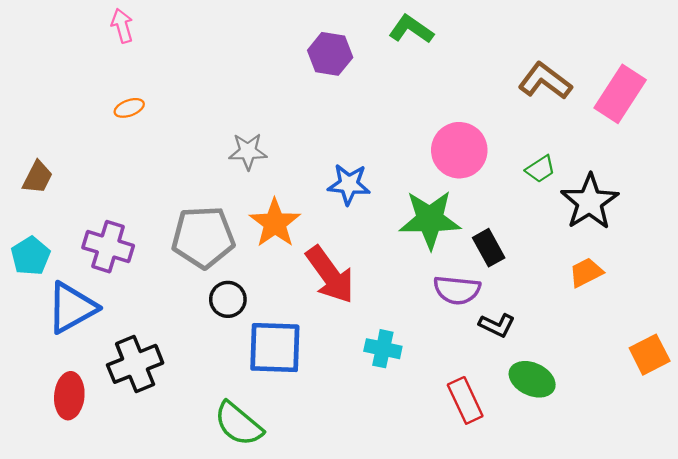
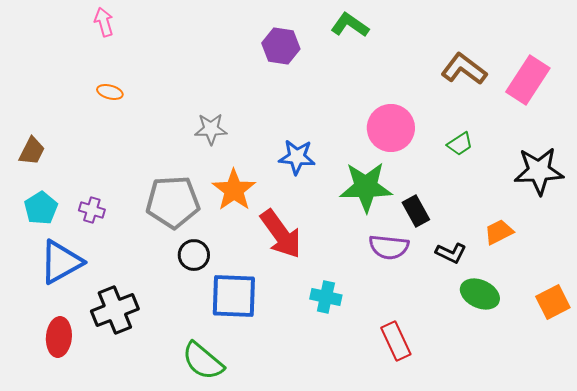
orange ellipse: (129, 108) -> (110, 92), turned 35
black star: (590, 202) -> (539, 171), moved, turned 30
purple cross: (108, 247) -> (92, 210), size x0.6
cyan pentagon: (31, 256) -> (41, 208), moved
black L-shape: (497, 325) -> (451, 253), moved
green ellipse: (532, 379) -> (480, 294), moved

